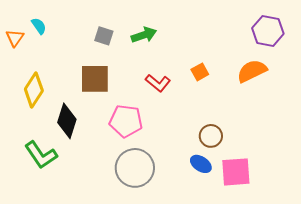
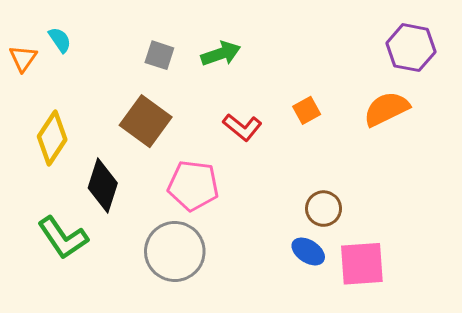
brown square: (95, 79) -> (146, 121), turned 36
gray circle: (135, 168) -> (175, 251), moved

